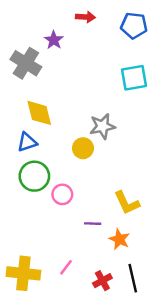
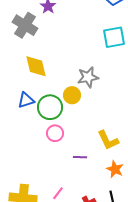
blue triangle: (27, 142) -> (26, 100), moved
green circle: (34, 176) -> (50, 107), moved
orange star: (119, 239) -> (115, 169), moved

